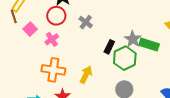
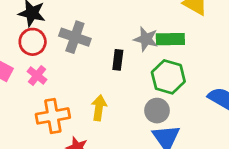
gray cross: (86, 22) -> (75, 37), size x1.5
green hexagon: (125, 58) -> (168, 77), moved

